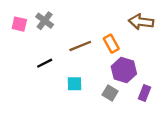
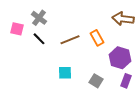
pink square: (19, 24) -> (17, 29), moved
black line: (45, 63) -> (39, 39), moved, turned 72
purple hexagon: (124, 70) -> (120, 58), moved

